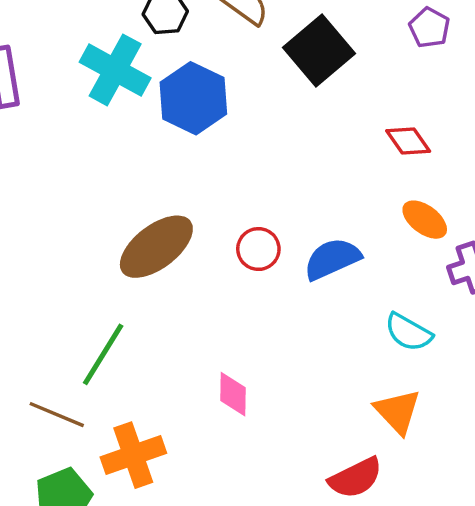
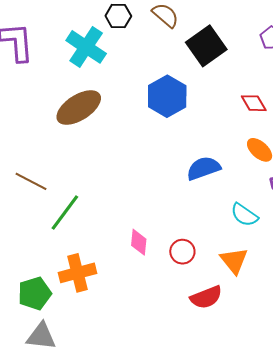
blue hexagon: (193, 98) -> (167, 96), moved
brown ellipse: (156, 247) -> (79, 108), moved
red circle: (258, 249) -> (182, 252), moved
brown line: (57, 415) -> (31, 181), moved

